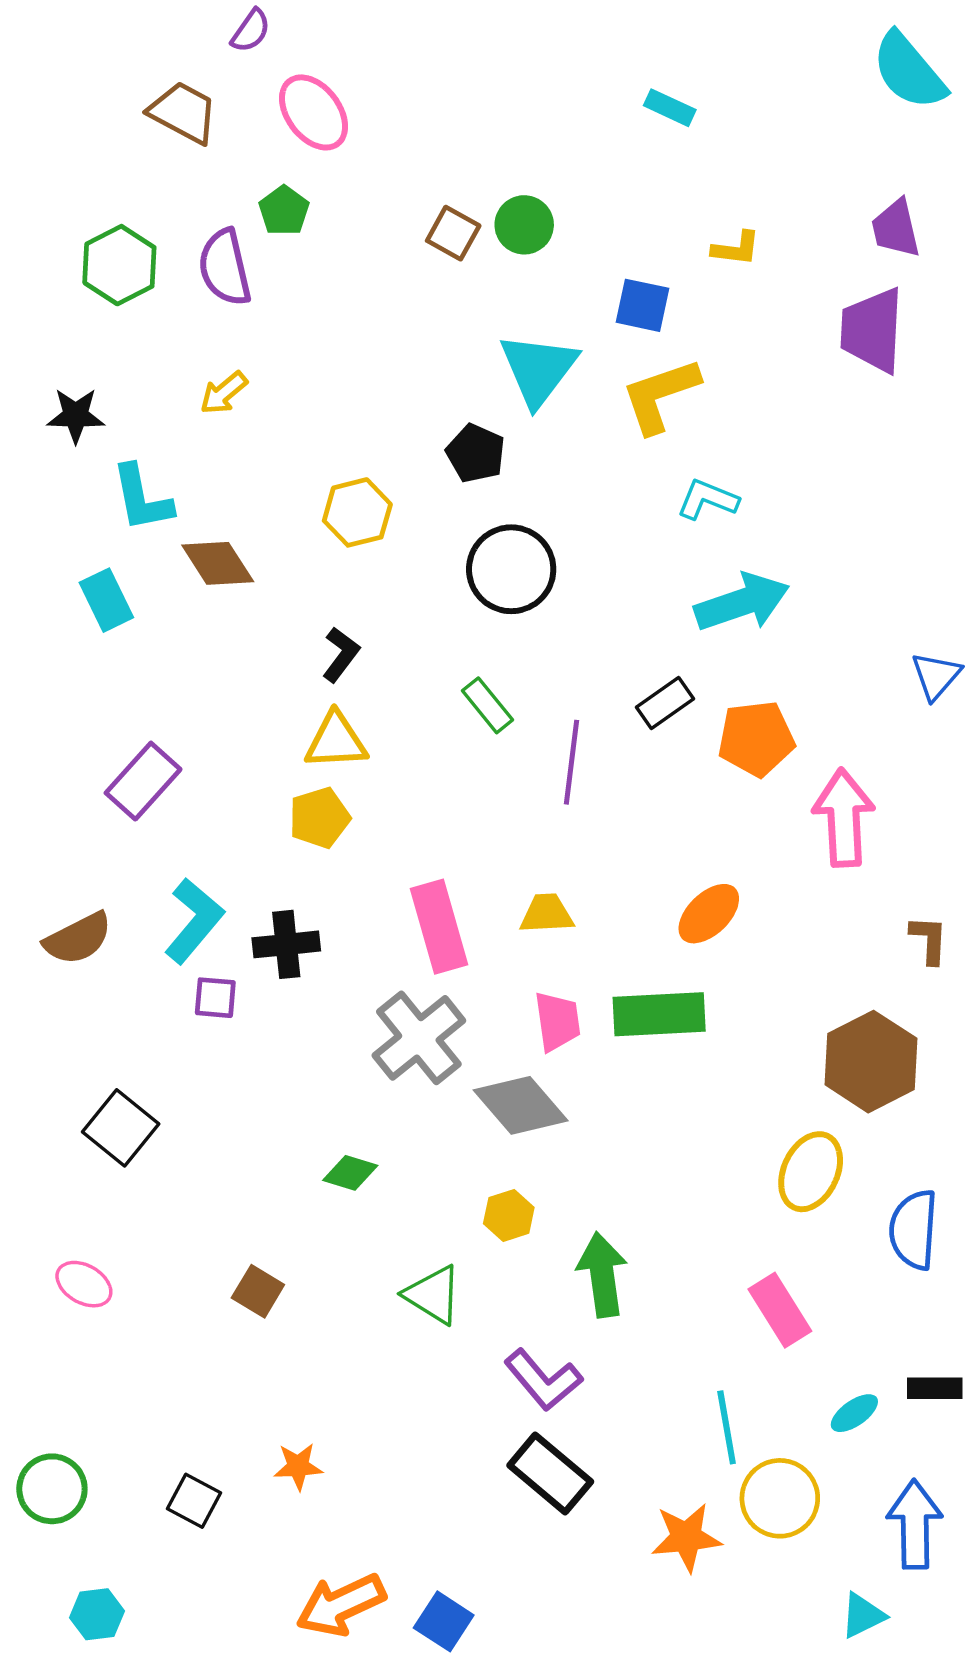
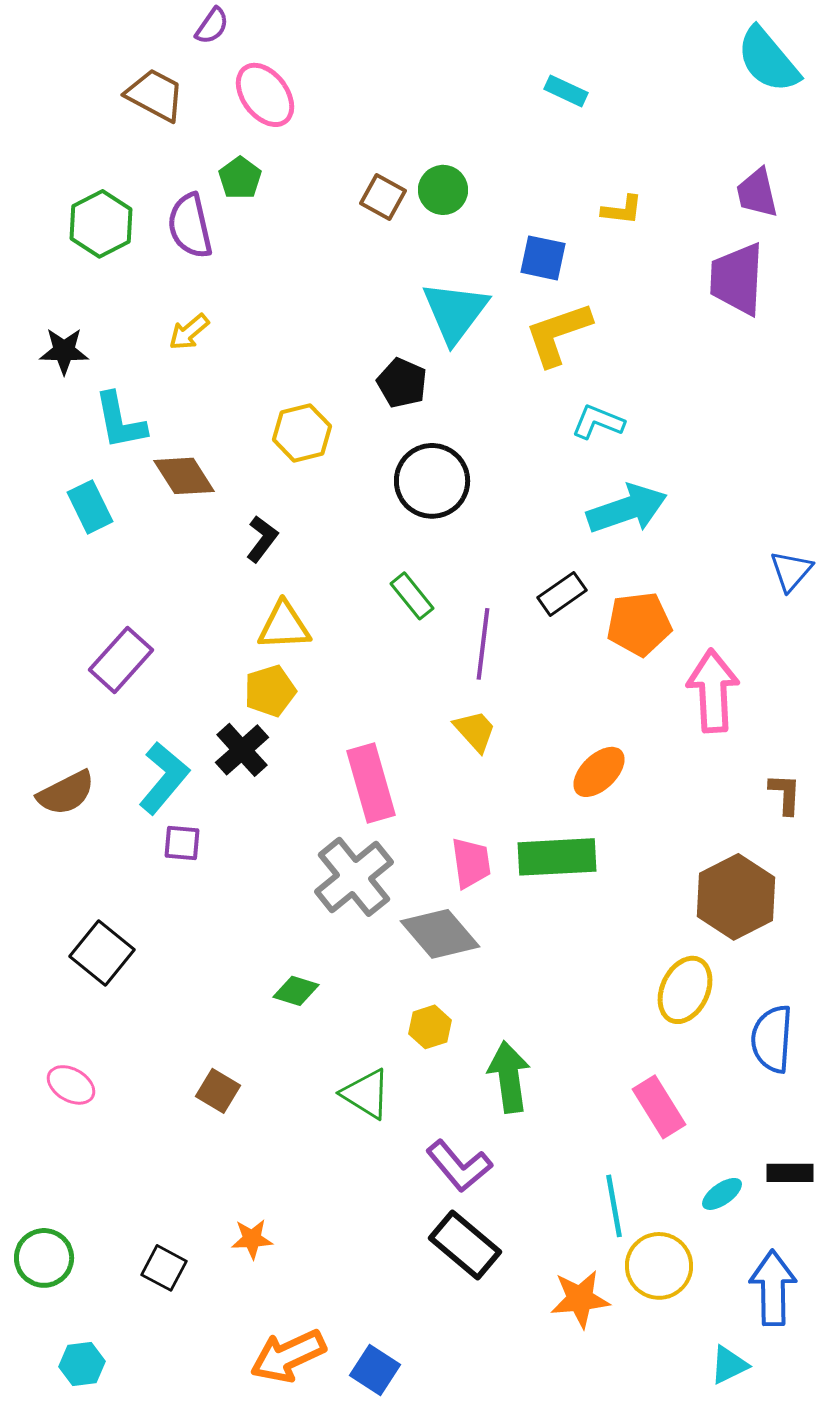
black L-shape: (341, 654) -> (262, 539), moved
yellow trapezoid: (547, 914) -> (475, 731), moved, turned 51
black cross: (286, 944) -> (242, 750), moved, turned -36

